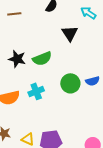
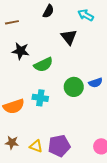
black star: (17, 59) -> (21, 51), moved
cyan cross: (36, 91) -> (40, 98), turned 35

